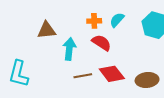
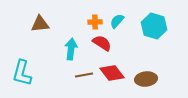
brown triangle: (47, 30) -> (40, 24), moved

